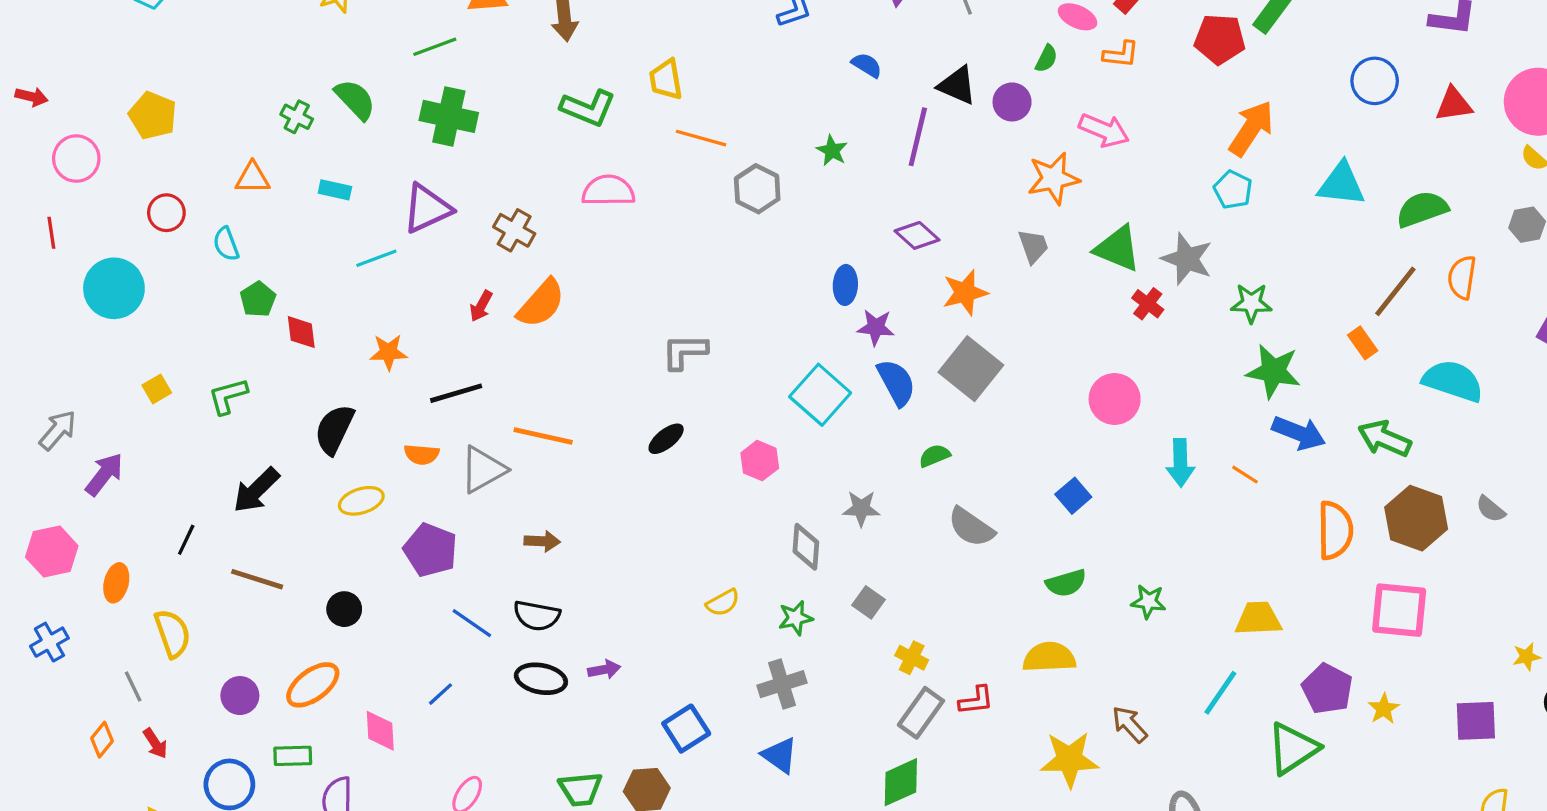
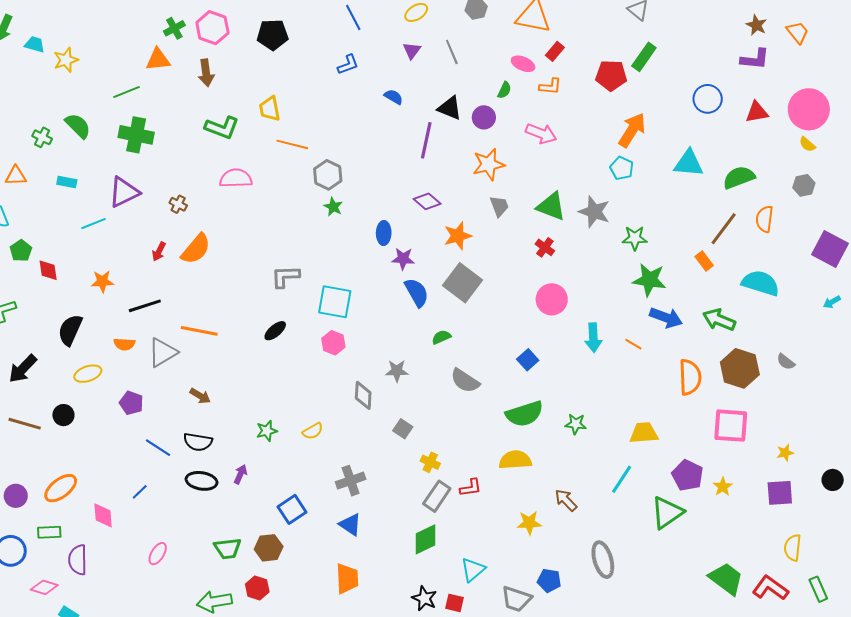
green star: (832, 151) -> (333, 207), moved
orange star: (1053, 178) -> (489, 164), moved
brown cross: (514, 230) -> (178, 204), size x0.7
red cross: (1148, 304) -> (545, 247), moved
cyan square: (820, 395) -> (335, 302), moved, turned -30
brown arrow: (542, 541) -> (200, 396), turned 30
purple pentagon: (430, 550) -> (131, 403), size x0.7
green semicircle: (1066, 583) -> (525, 414), size x1.5
black circle: (344, 609) -> (63, 415), moved
green star: (796, 618) -> (267, 431), moved
yellow star: (1527, 657) -> (785, 453), moved
purple arrow: (604, 670) -> (240, 474), turned -54
yellow star: (1069, 759) -> (529, 523), size x0.7

